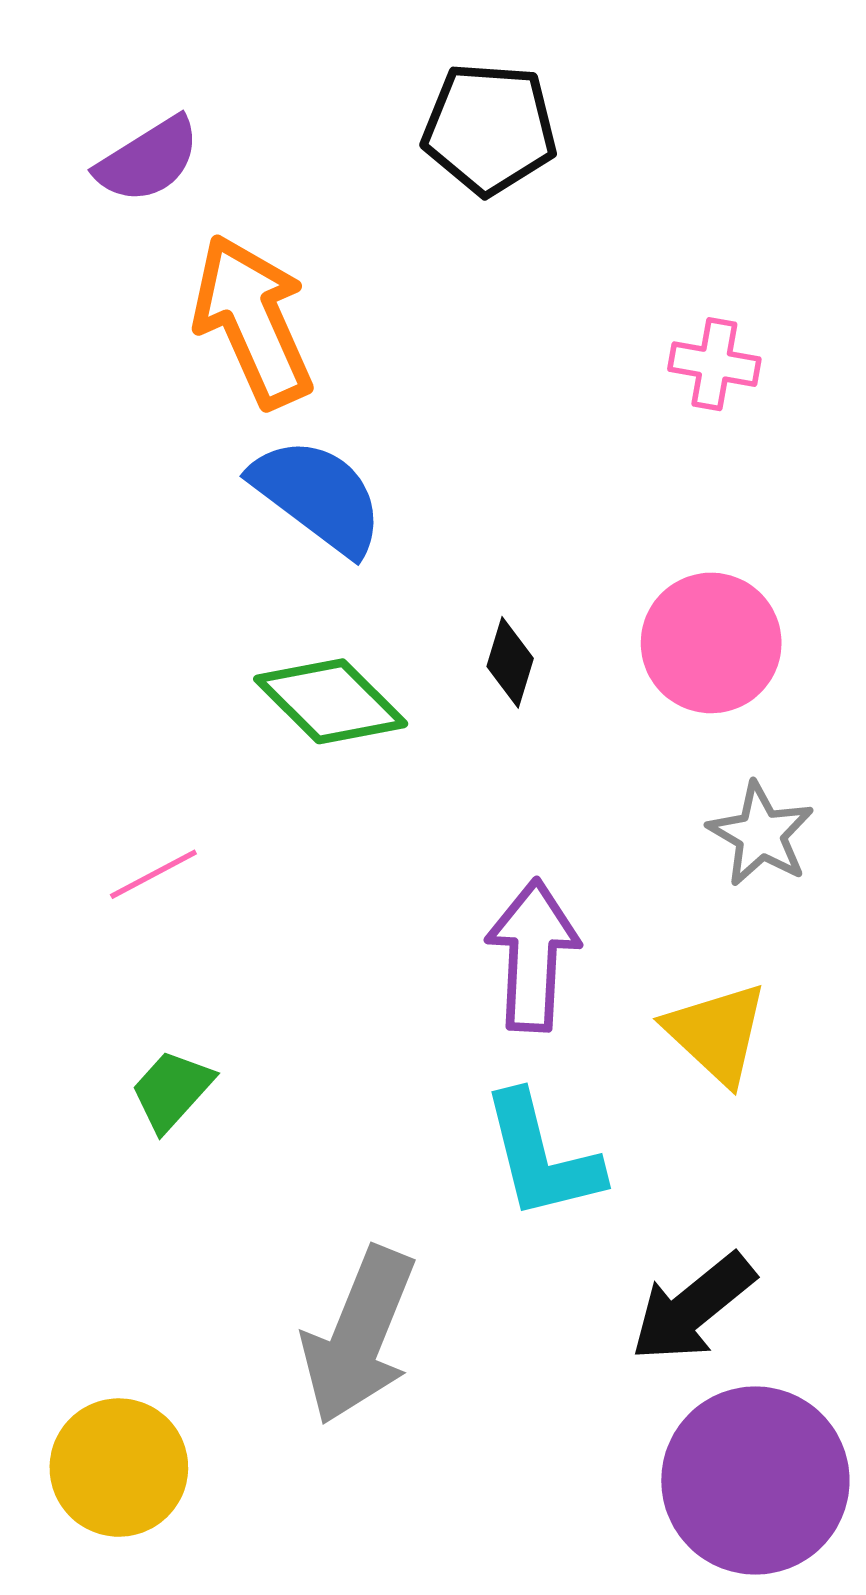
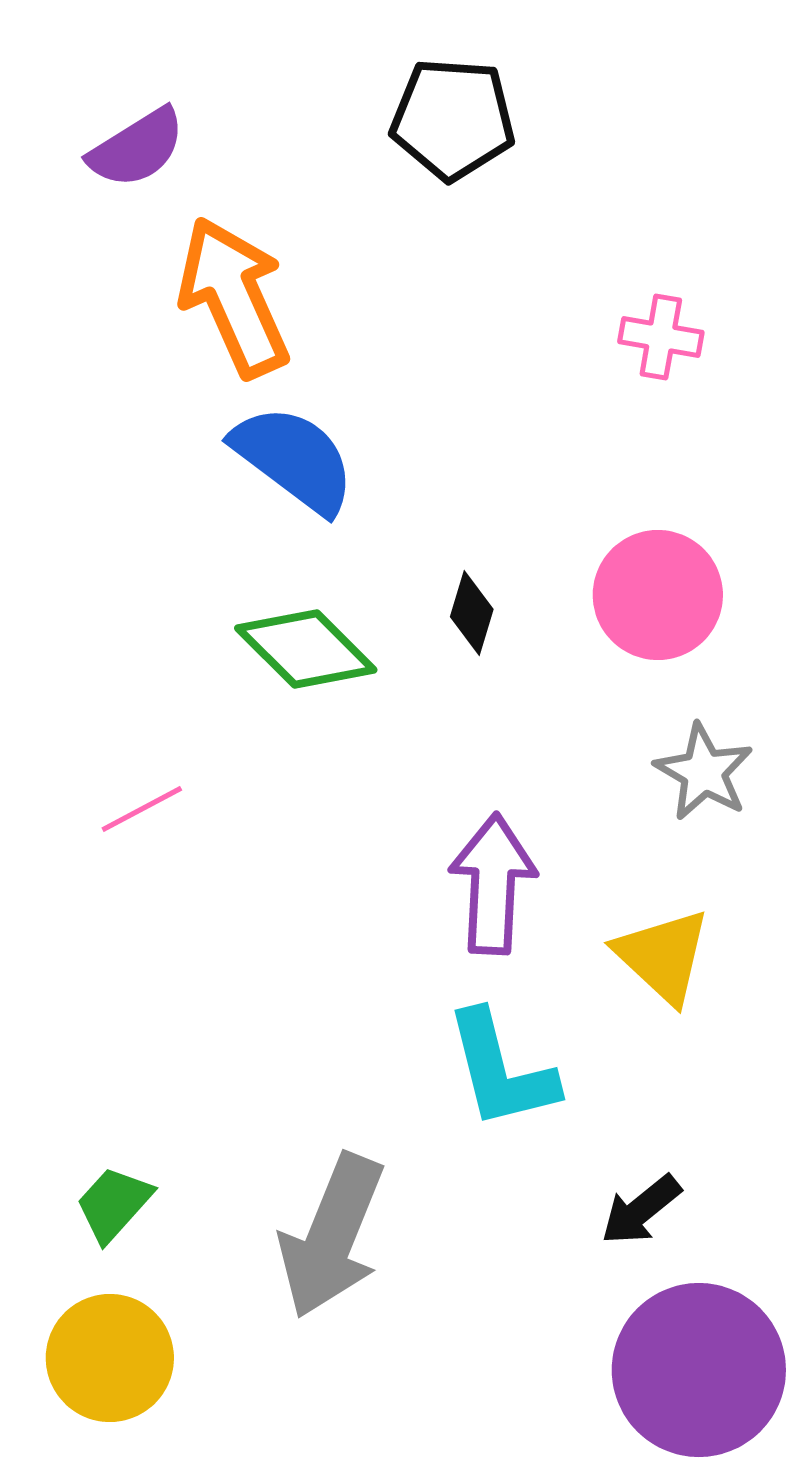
green trapezoid: (172, 1090) -> (114, 1204), moved
black arrow: (693, 1308) -> (641, 1210), size x0.7

